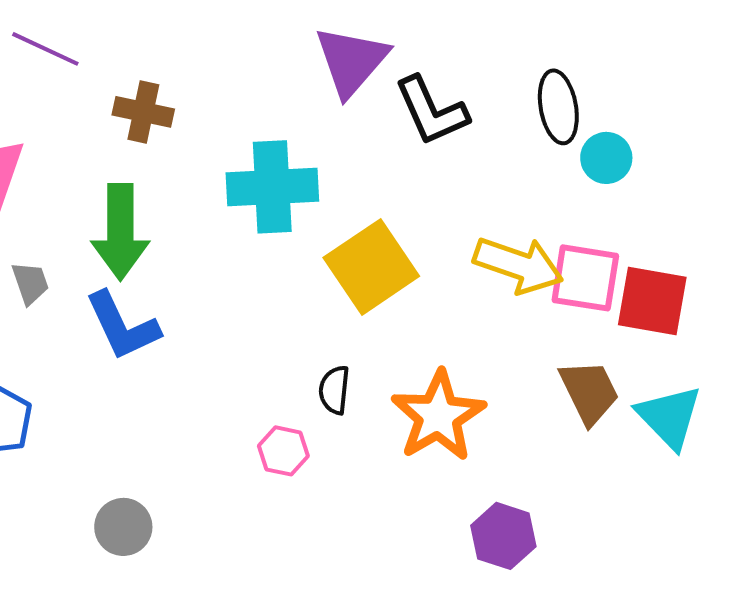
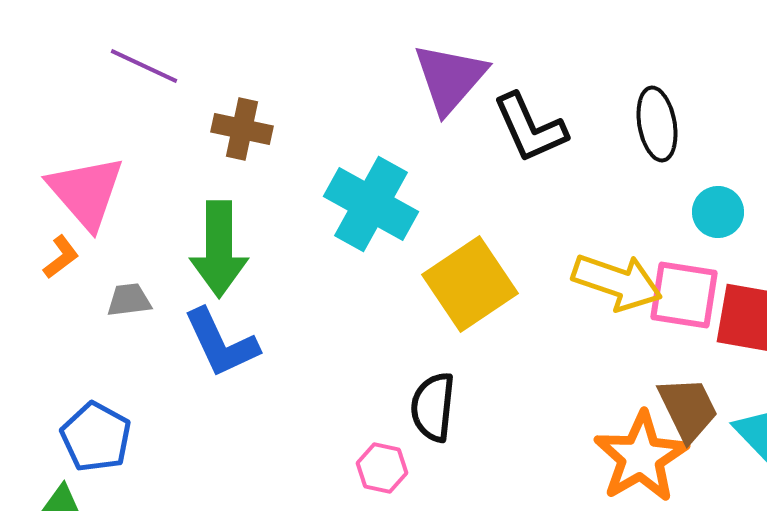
cyan circle: (606, 158) -> (718, 212), moved
cyan cross: (272, 187) -> (371, 204), turned 32
gray trapezoid: (30, 283) -> (129, 300), turned -78
black semicircle: (334, 390) -> (433, 407), size x1.4
orange star: (438, 416) -> (641, 457), moved

